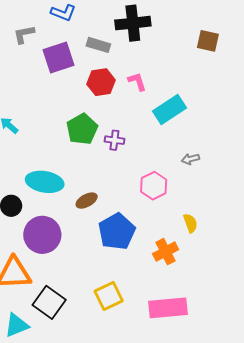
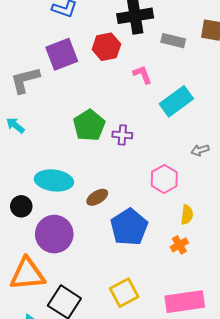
gray L-shape: (24, 34) -> (25, 80), moved, size x1.4
gray rectangle: (98, 45) -> (173, 41), moved
red hexagon: (101, 82) -> (106, 47), moved
yellow semicircle: (190, 223) -> (187, 215), moved, turned 30
orange cross: (166, 252) -> (179, 245), size x0.7

